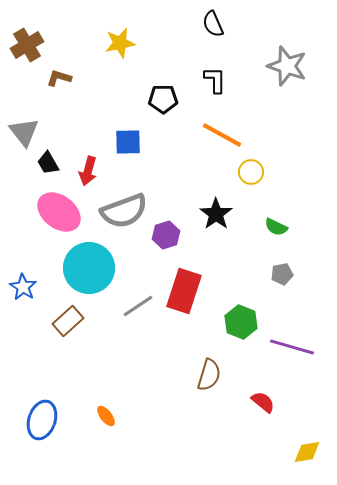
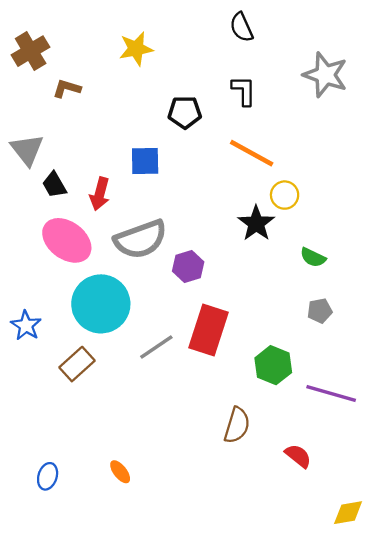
black star: (216, 214) -> (256, 223), moved
blue ellipse: (42, 420) -> (48, 476), size x0.6

